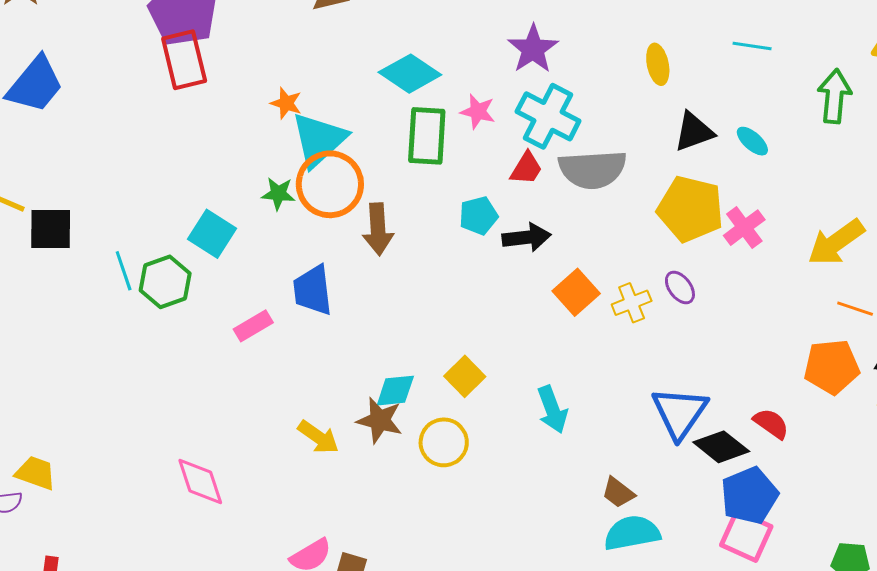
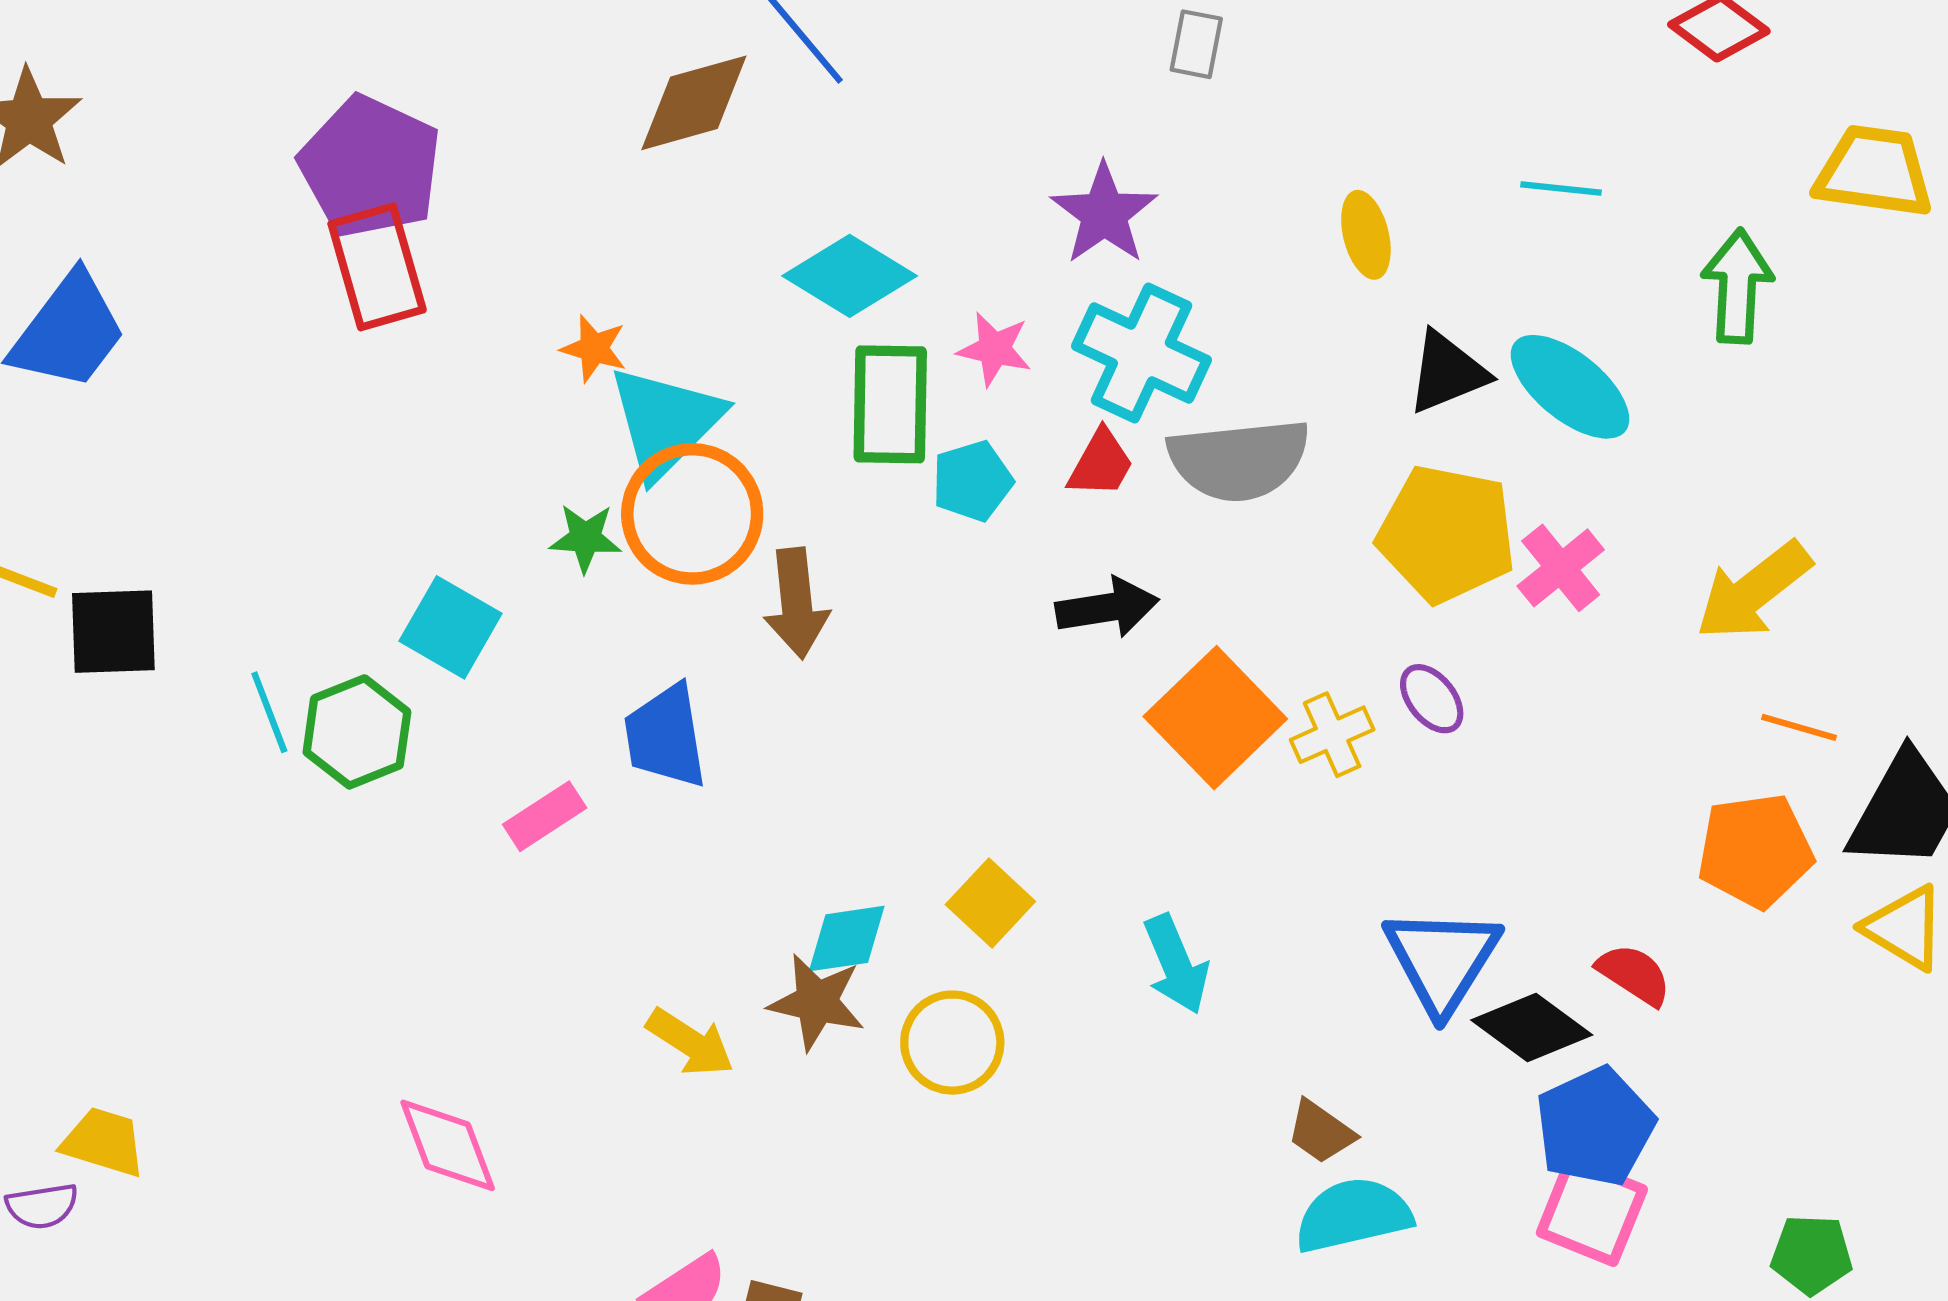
cyan ellipse: (752, 141) -> (1570, 387), size x1.8
cyan pentagon: (478, 216) -> (972, 481), moved
orange square: (576, 292) -> (1215, 718), size x1.4

